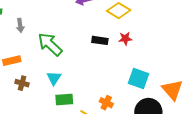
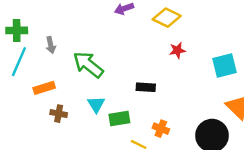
black rectangle: (100, 40) -> (146, 87), moved
cyan square: (138, 78) -> (225, 65), moved, turned -30
green rectangle: (64, 99) -> (119, 118), moved

